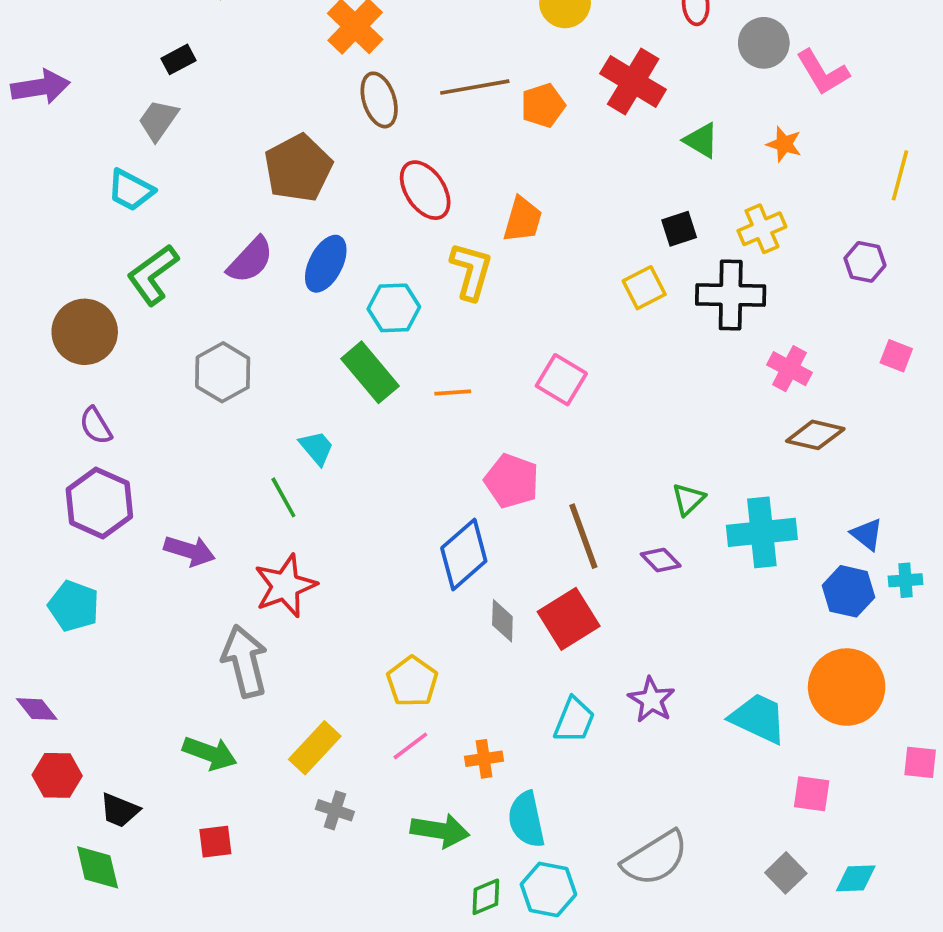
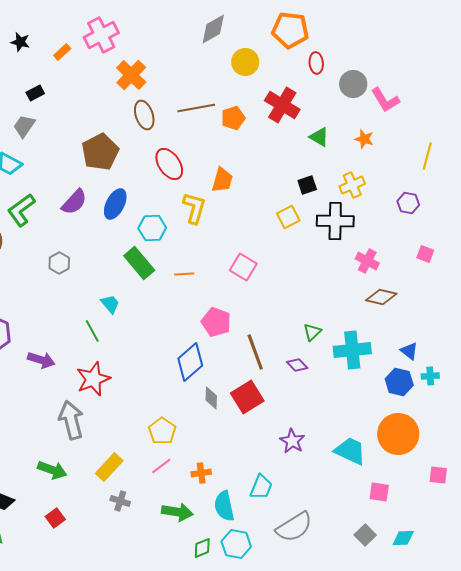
gray hexagon: (223, 372) -> (59, 263), size x0.7
cyan trapezoid: (574, 720) -> (261, 487), moved
red square: (215, 842) -> (55, 518), turned -30

